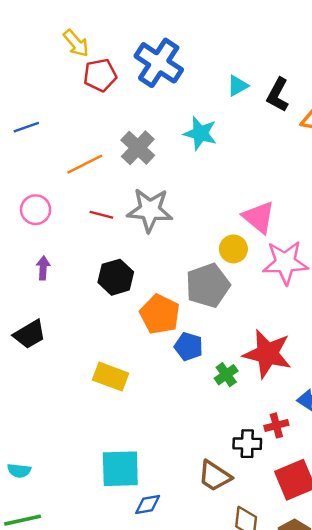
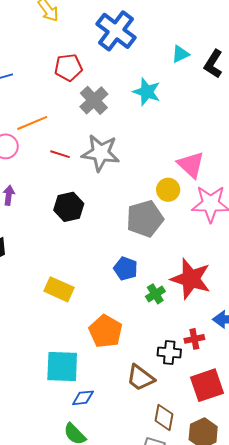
red pentagon: (100, 75) -> (68, 67), moved
orange line: (85, 164) -> (32, 123), moved
orange pentagon: (160, 314) -> (106, 331), moved

